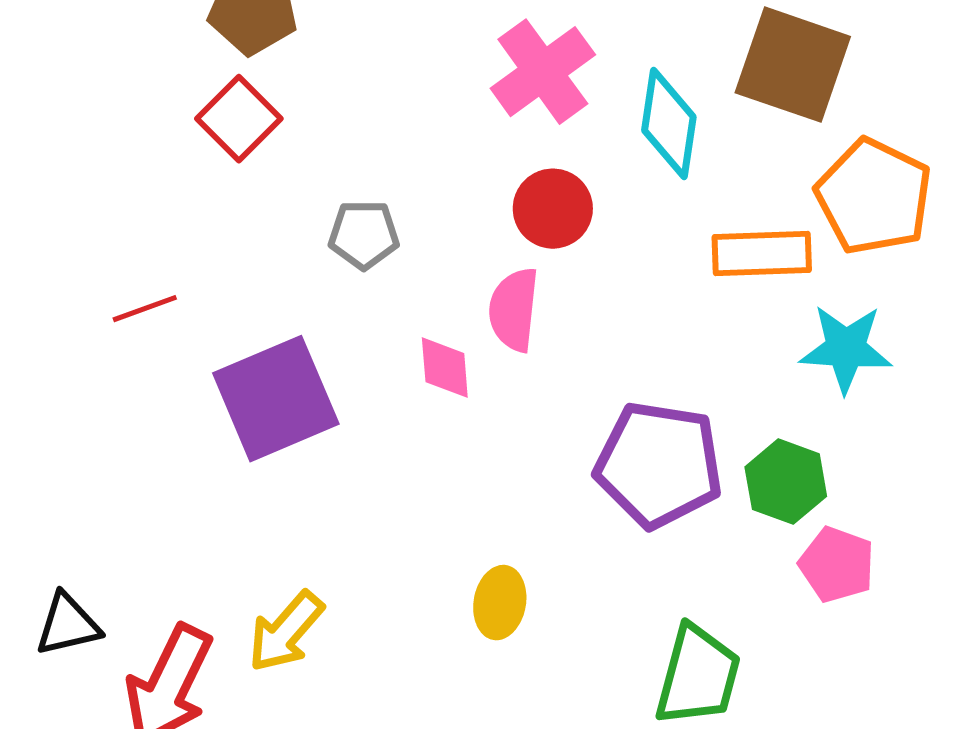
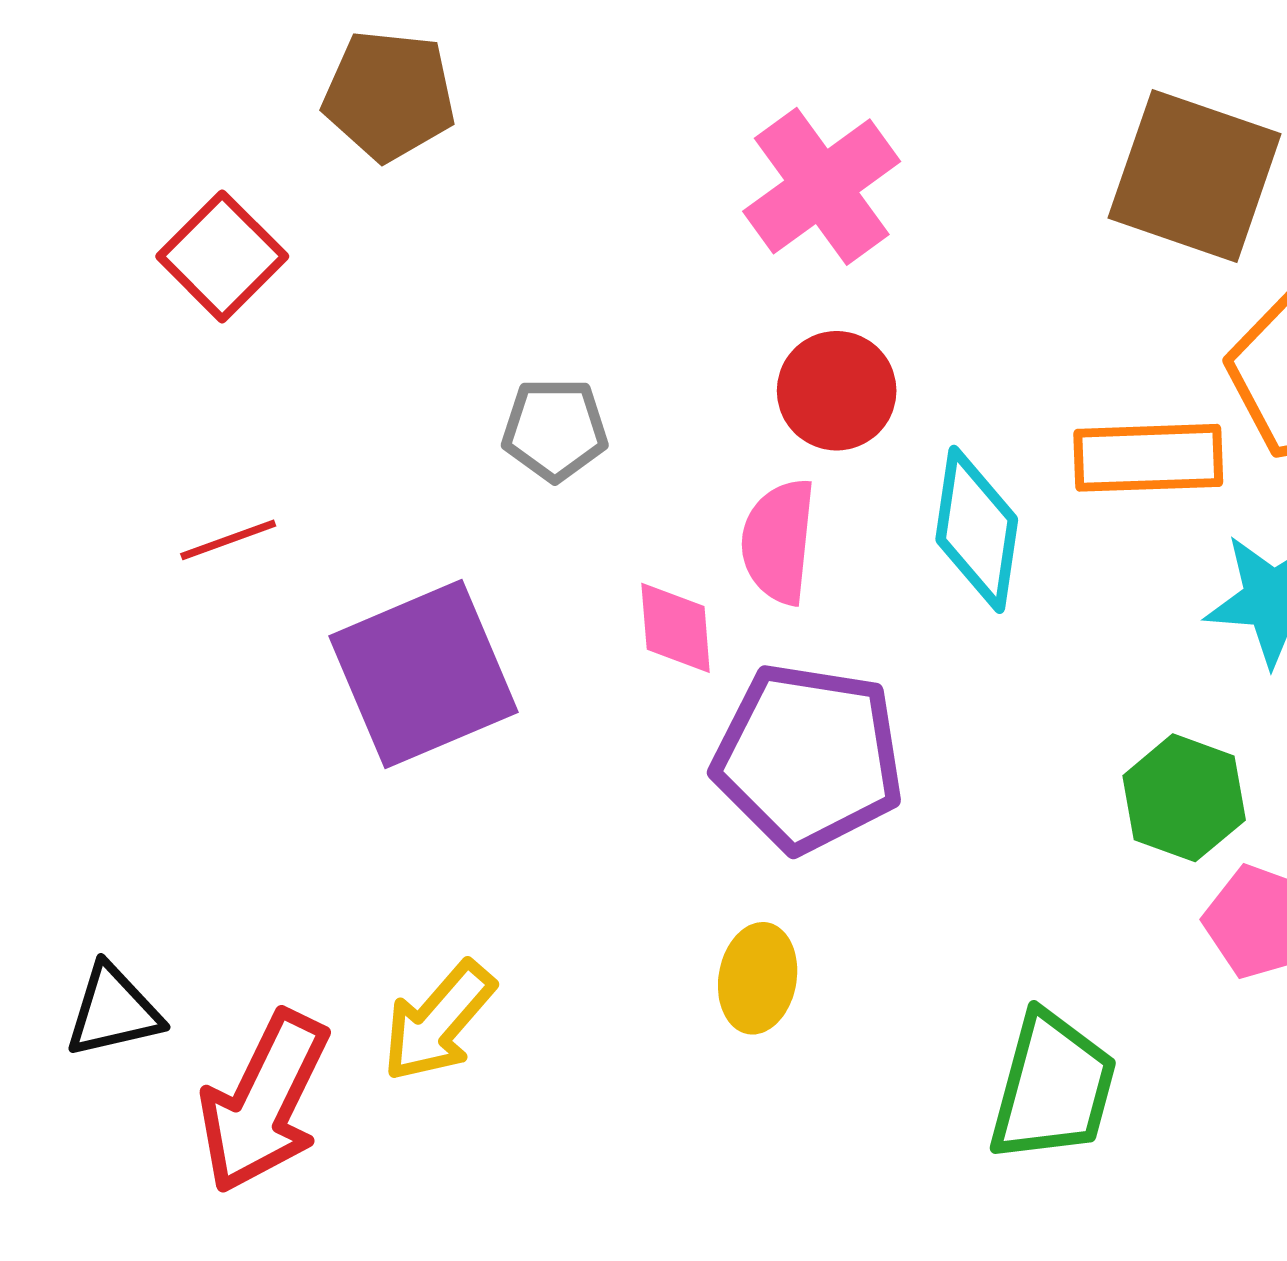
red square: (239, 119) -> (222, 256), moved
cyan diamond: (669, 124) -> (977, 529), moved
purple pentagon: (659, 465) -> (808, 758), moved

